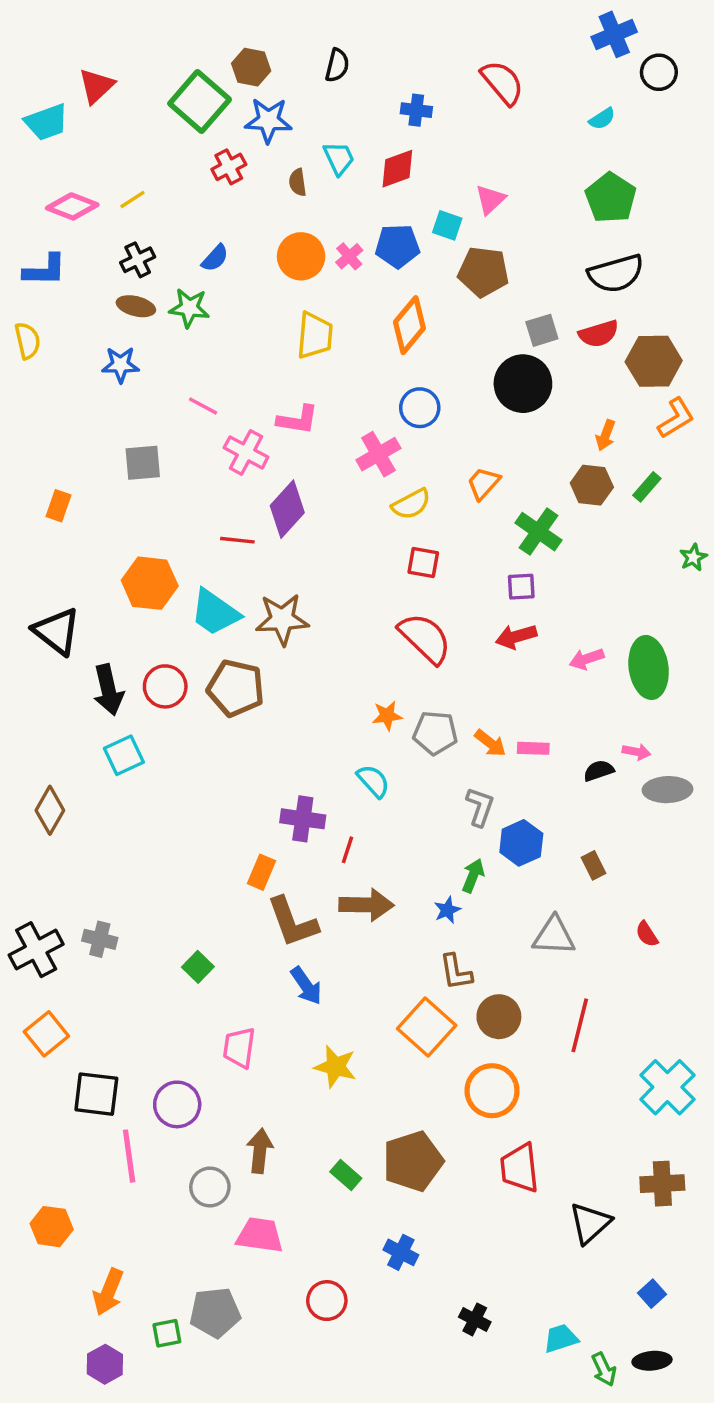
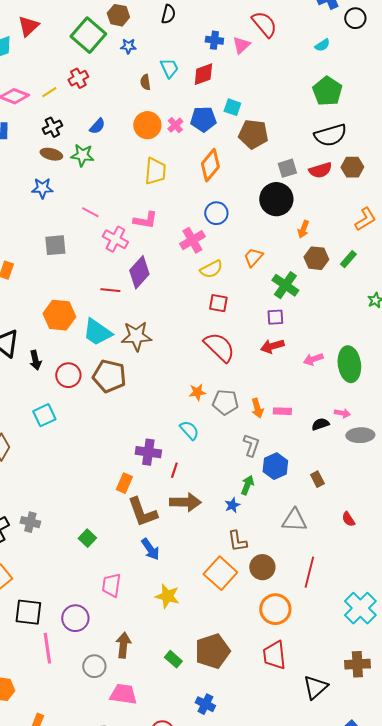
blue star: (268, 120) -> (128, 46), size x0.6
red cross: (229, 167) -> (78, 78), moved
pink triangle: (490, 200) -> (241, 45), moved
brown hexagon: (654, 361) -> (352, 167), moved, size x0.7
orange arrow: (606, 435) -> (303, 229), moved
black arrow: (108, 690) -> (35, 360), moved, size x0.7
orange arrow: (490, 743) -> (257, 408), turned 36
orange circle: (492, 1091) -> (275, 609), moved

